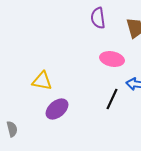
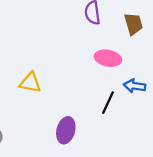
purple ellipse: (57, 109) -> (66, 130), moved, turned -35

